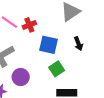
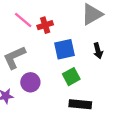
blue square: (48, 45) -> (64, 49), turned -30

